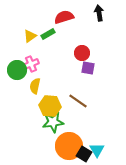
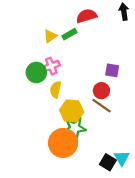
red circle: (82, 53) -> (101, 91), moved
orange circle: (69, 146) -> (63, 143), moved

